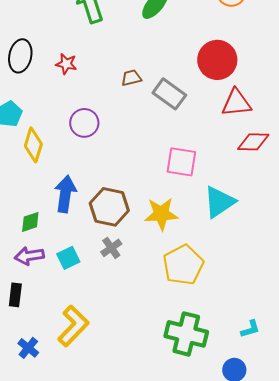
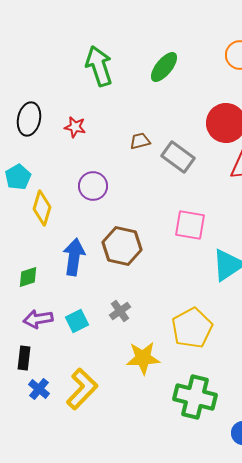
brown hexagon: (109, 207) -> (122, 246), moved
yellow star: (161, 214) -> (143, 358), moved
green diamond: (30, 222) -> (28, 277), moved
blue cross: (28, 348) -> (39, 389), moved

